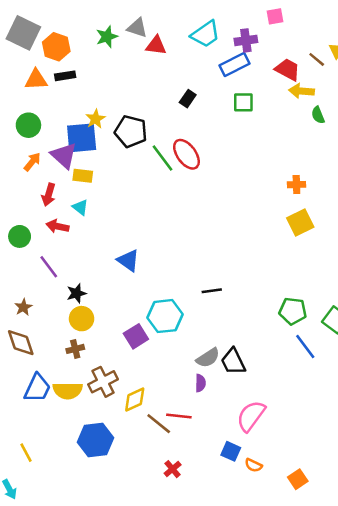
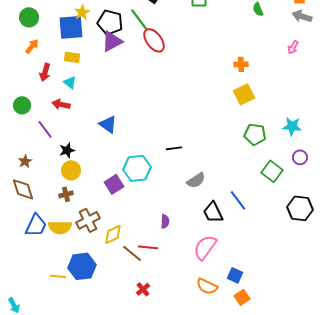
purple triangle: (64, 156) -> (112, 41), moved, turned 50
green line: (162, 158) -> (139, 19), moved
red arrow: (58, 226) -> (61, 104), moved
green pentagon: (293, 311) -> (255, 134), moved
blue line: (305, 346) -> (238, 200), moved
gray semicircle: (208, 358) -> (196, 180), moved
black trapezoid: (233, 362) -> (213, 212), moved
blue square: (231, 451) -> (235, 275), moved
yellow line: (26, 453) -> (58, 276), moved, turned -56
orange semicircle: (253, 465) -> (207, 286), size x1.5

